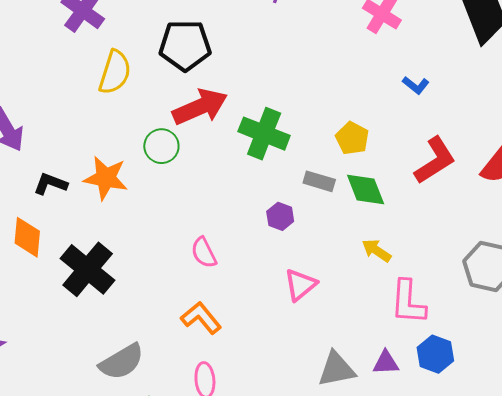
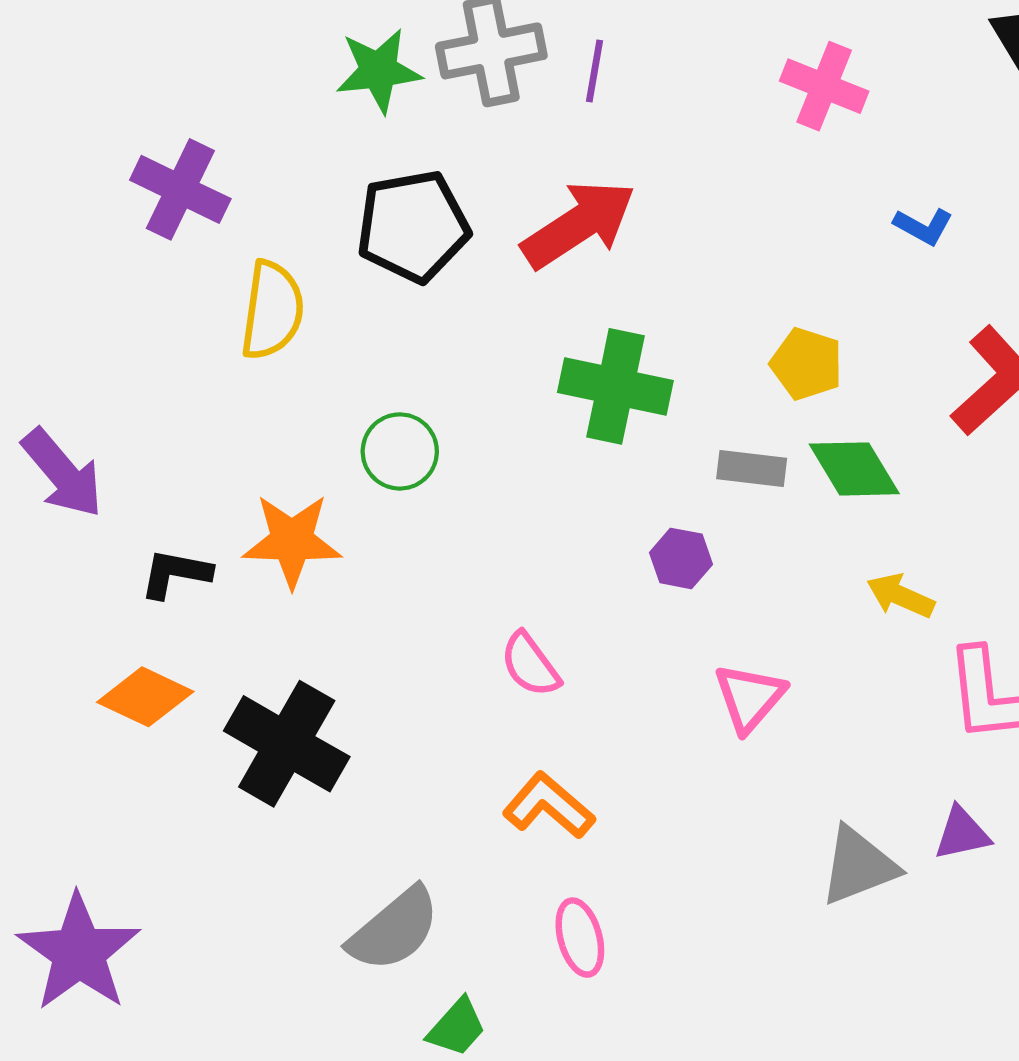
red arrow: (200, 107) -> (579, 224), moved
orange diamond: (27, 237) -> (145, 697), turned -60

